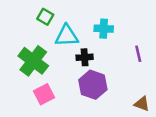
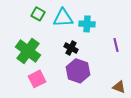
cyan triangle: (67, 36) -> (63, 18), moved
black cross: (85, 57) -> (71, 48), turned 32

